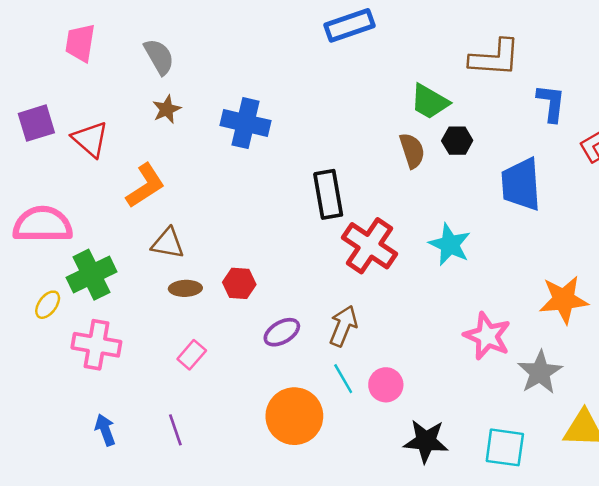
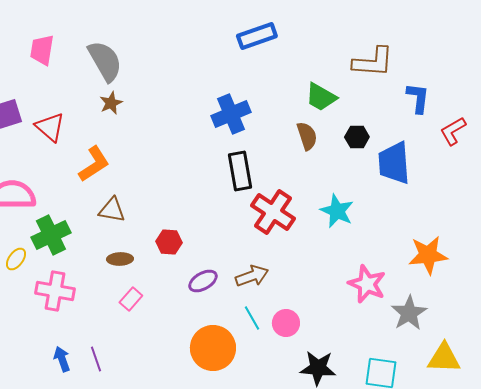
gray semicircle: (159, 57) -> (105, 61), size x1.4
blue cross: (246, 123) -> (231, 114), moved, turned -36
black hexagon: (457, 141) -> (357, 137), moved
brown ellipse: (185, 288) -> (120, 259), moved
brown arrow: (343, 326) -> (252, 276), turned 48
purple line: (175, 430) -> (96, 359), moved

